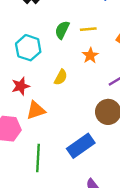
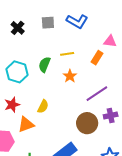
green semicircle: (62, 30) -> (45, 65), moved
yellow semicircle: (61, 77) -> (43, 107), moved

